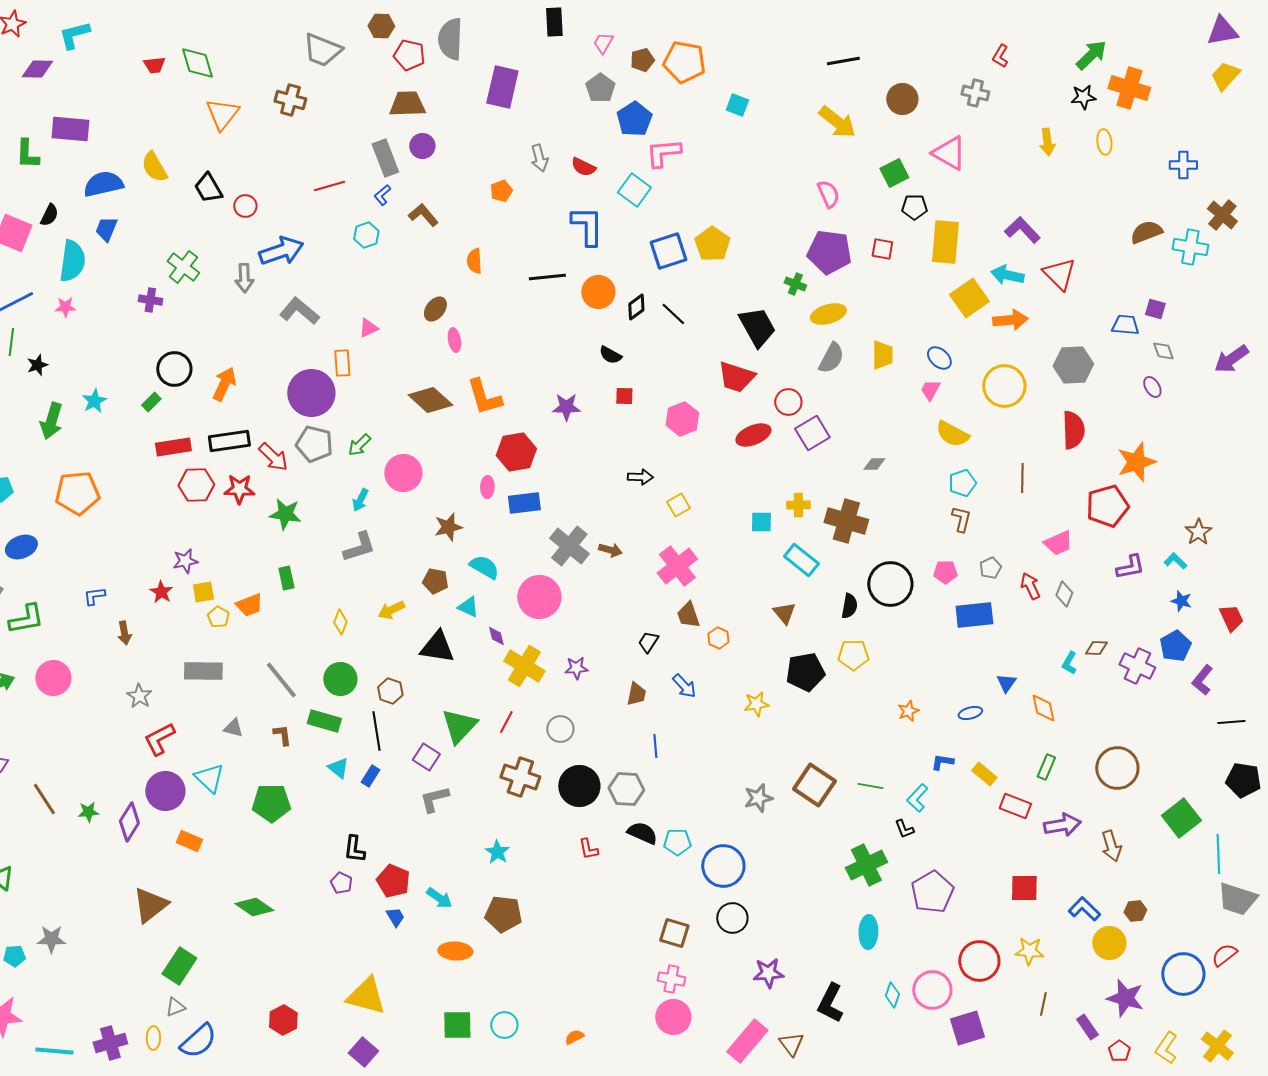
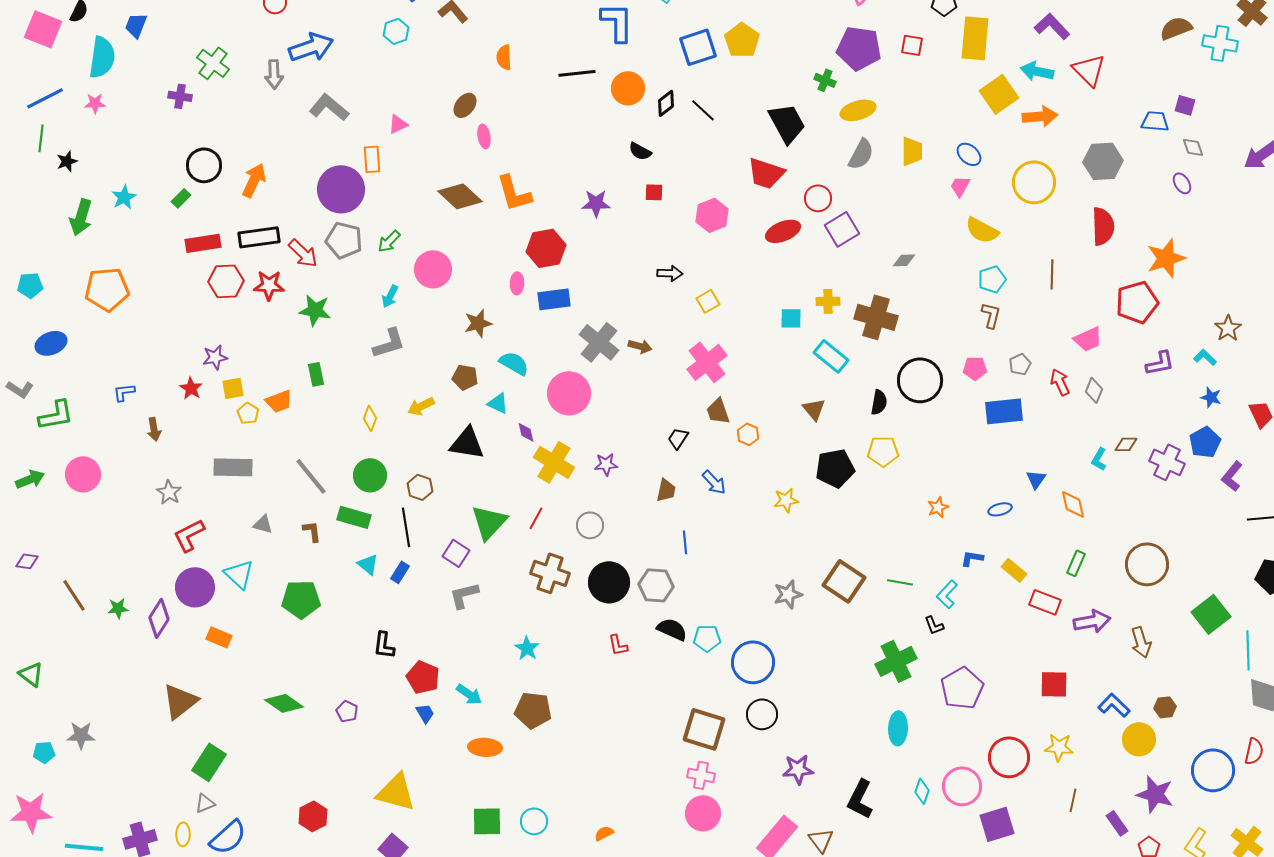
purple pentagon: (341, 883) -> (347, 711), moved
brown square: (674, 933) -> (704, 729), size x1.4
red semicircle: (1224, 955) -> (1254, 751), turned 140

